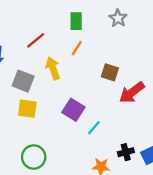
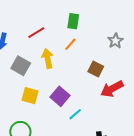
gray star: (118, 18) -> (115, 41), moved
yellow square: (27, 109) -> (30, 96), moved

